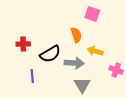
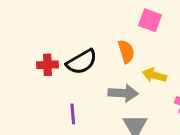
black semicircle: (50, 54) -> (82, 62), moved
purple line: (32, 76) -> (73, 114), moved

